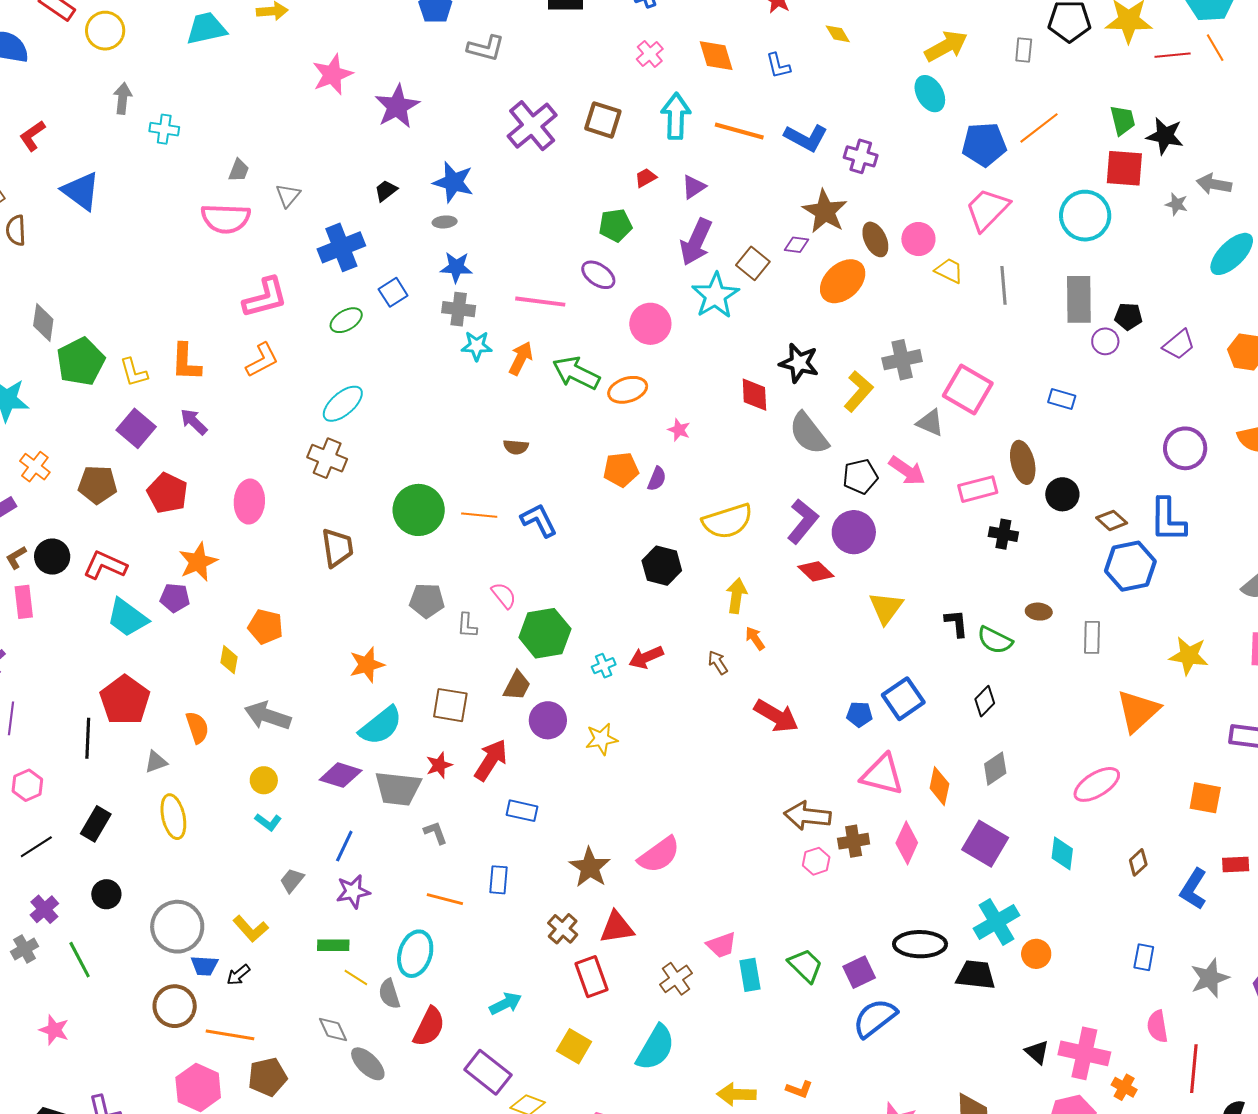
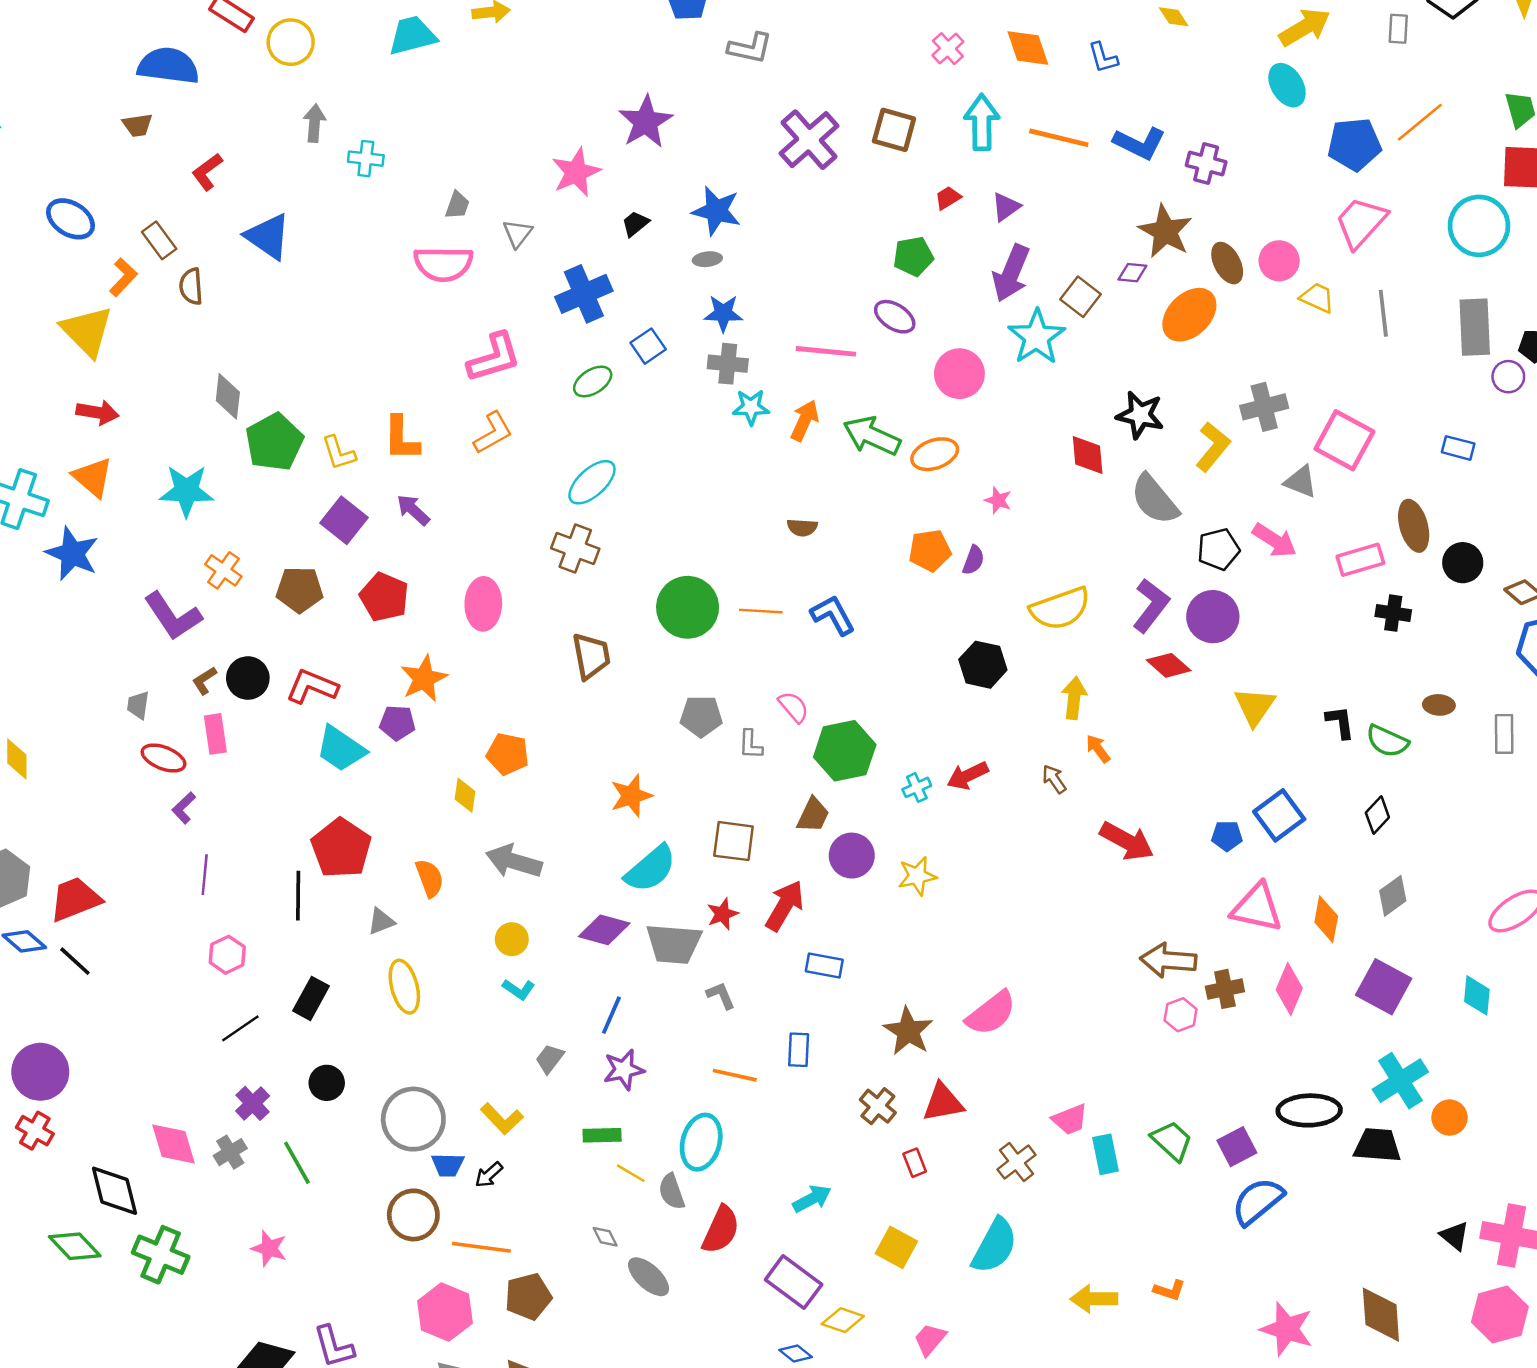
pink star: (332, 74) -> (576, 172), moved
red rectangle: (592, 977) -> (915, 1163), size x0.6
gray diamond: (333, 1030) -> (605, 1237), size x0.7

